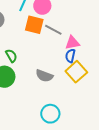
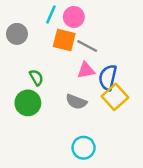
pink triangle: (72, 43) -> (86, 70), moved
blue semicircle: (70, 56) -> (108, 77), size x1.5

